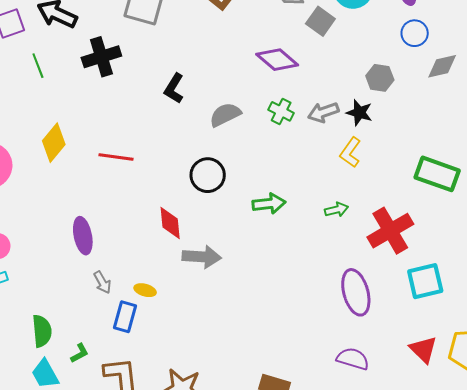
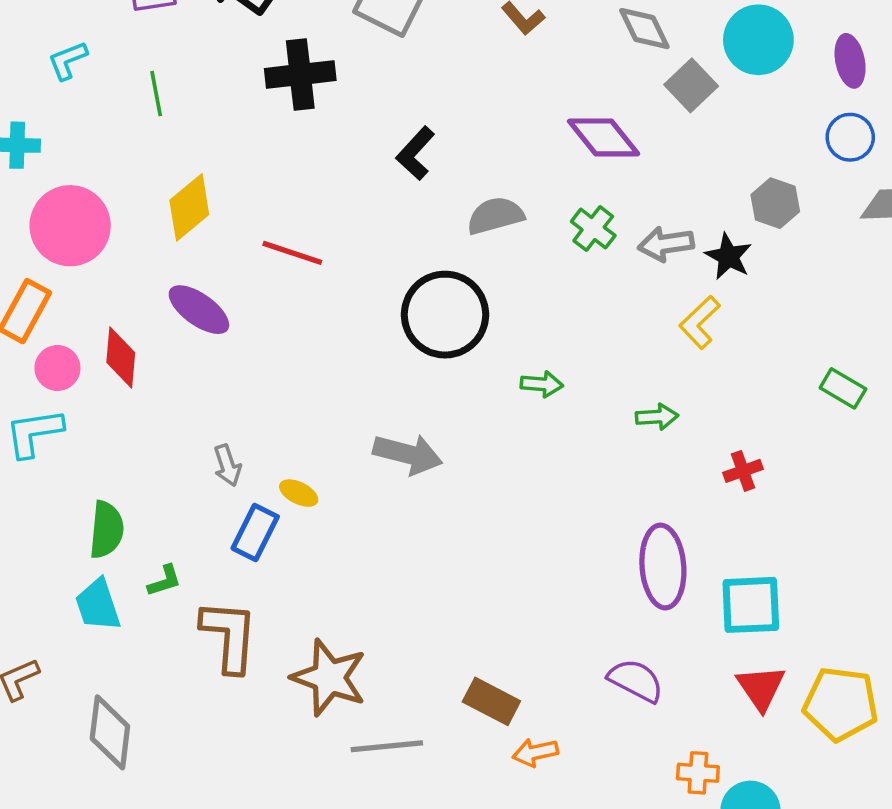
green line: (38, 66) -> (156, 94), moved
green rectangle: (437, 174) -> (843, 388), size x0.6
black circle: (208, 175) -> (445, 315), size x1.4
green arrow: (269, 204) -> (542, 384), size x0.7
red diamond: (170, 223) -> (121, 357), moved
red cross: (390, 231) -> (743, 471), size x0.5
purple ellipse: (83, 236) -> (199, 310), moved, turned -54
cyan square: (425, 281) -> (751, 605), moved

